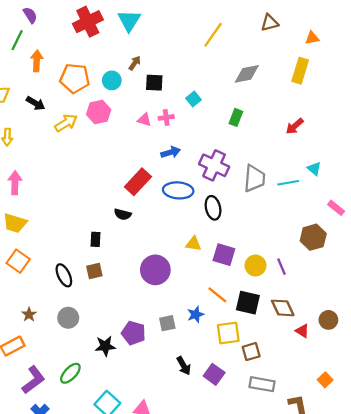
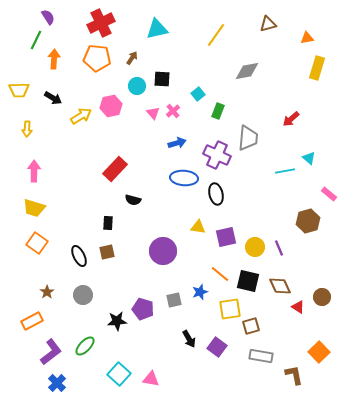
cyan triangle: (129, 21) -> (157, 29), moved, turned 45
brown arrow: (135, 63) -> (132, 58), moved
yellow rectangle: (300, 71) -> (317, 68), moved
orange pentagon: (75, 78) -> (97, 58), moved
cyan circle: (112, 80) -> (137, 86), moved
pink cross: (166, 117) -> (173, 111), turned -32
green rectangle: (236, 117) -> (218, 111), moved
pink triangle: (144, 120) -> (153, 113), turned 32
gray trapezoid: (254, 178) -> (248, 138), moved
red rectangle: (138, 182) -> (115, 169), moved
purple square: (224, 255) -> (226, 237), turned -30
orange square: (325, 380) -> (319, 352), size x1.5

